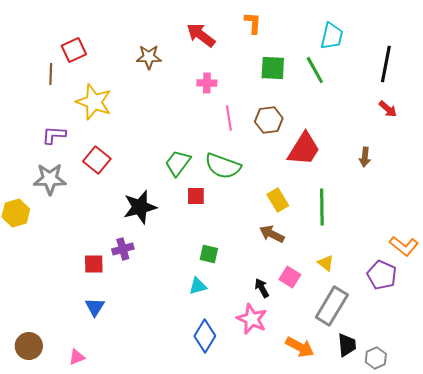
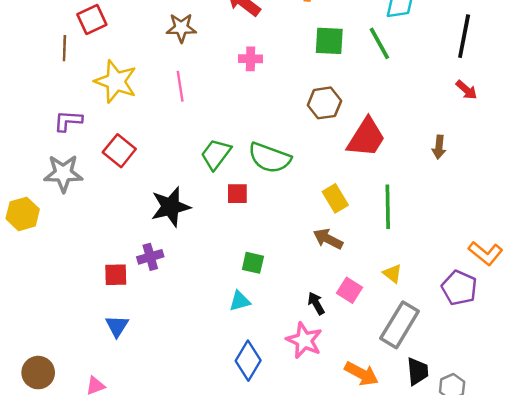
pink line: (229, 118) -> (180, 86), moved

